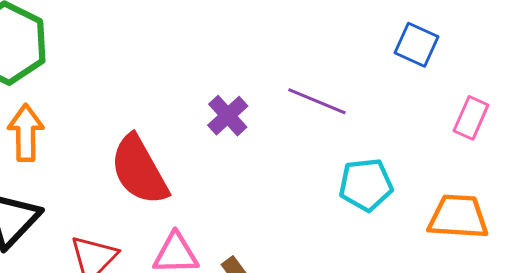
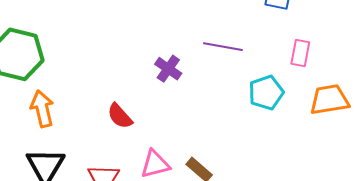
pink rectangle: (471, 118) -> (300, 53), moved
red semicircle: (139, 170) -> (120, 116), size x0.6

